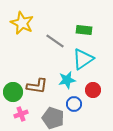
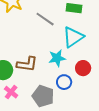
pink cross: (21, 114) -> (11, 92), turned -32

